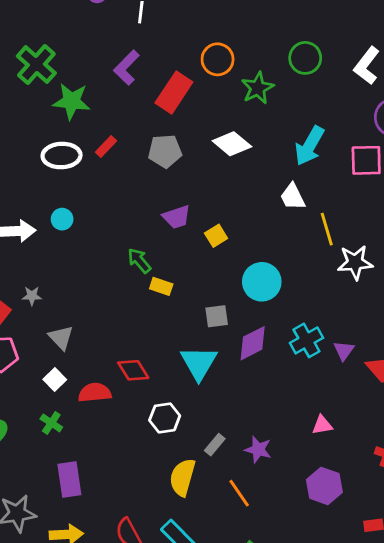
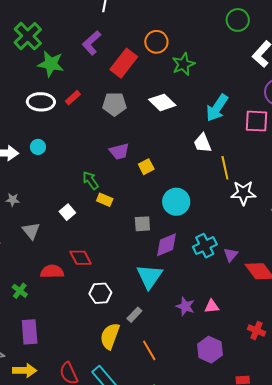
green circle: (305, 58) -> (238, 20), moved
cyan triangle: (199, 363) -> (149, 277), moved
white square: (55, 379) -> (67, 212), moved
purple star: (258, 450) -> (185, 306), moved

